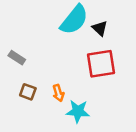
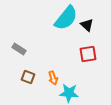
red square: (101, 64) -> (88, 54), size x0.7

